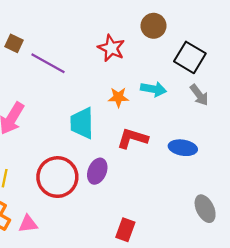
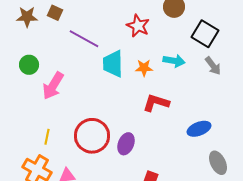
brown square: (14, 43) -> (55, 13), moved
cyan trapezoid: (82, 123) -> (113, 64), moved
blue ellipse: (183, 148) -> (199, 129), moved, turned -30
purple ellipse: (97, 171) -> (126, 144), moved

